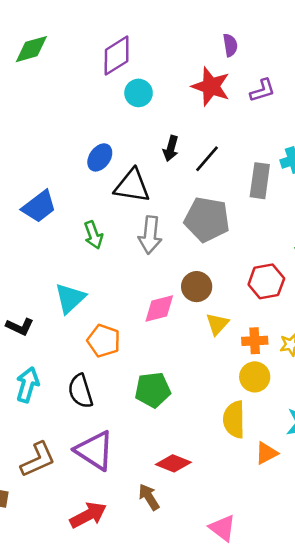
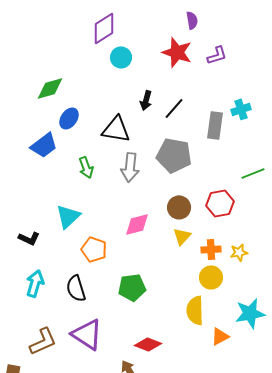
green diamond: (31, 49) -> (50, 88), moved
blue ellipse: (100, 157) -> (69, 118), moved
brown circle: (197, 287) -> (179, 207), moved

